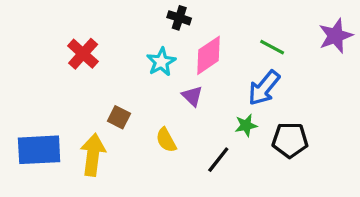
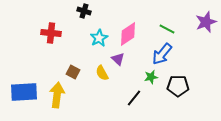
black cross: (179, 18) -> (84, 11), moved
red cross: (83, 54) -> (51, 33), turned -36
yellow semicircle: (166, 140) -> (102, 73), moved

